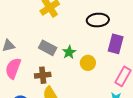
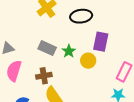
black ellipse: (98, 20) -> (81, 16), moved
purple rectangle: (116, 44) -> (101, 42), moved

